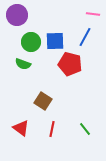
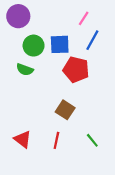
pink line: (93, 14) -> (84, 18), moved, turned -64
brown square: (43, 101) -> (65, 110), moved

